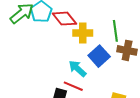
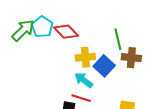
yellow cross: (83, 33) -> (85, 57), moved

